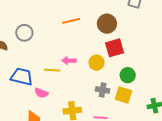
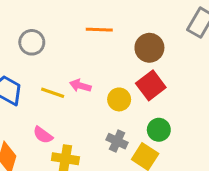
gray circle: (24, 33) -> (32, 42), moved
red square: (115, 48) -> (151, 85), turned -36
pink semicircle: (41, 93) -> (43, 135), moved

